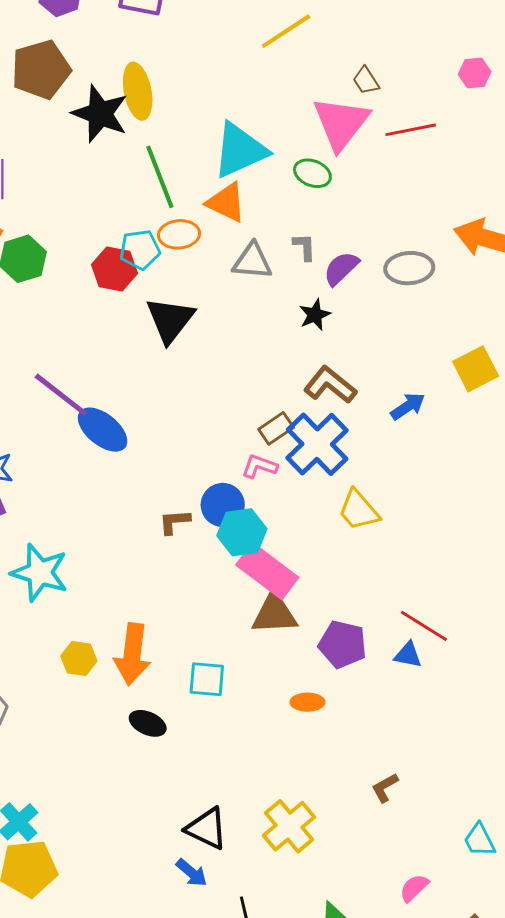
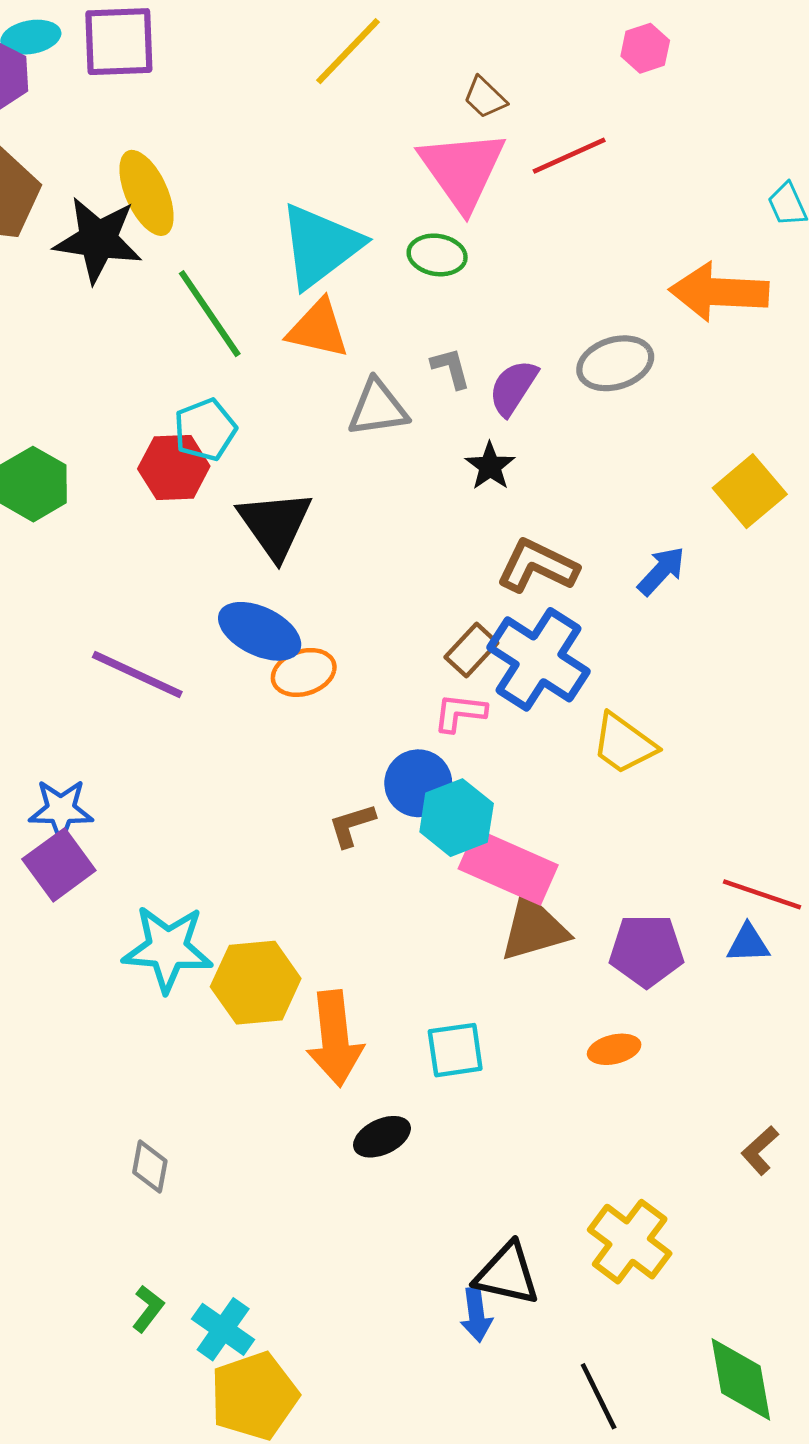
orange ellipse: (179, 234) -> (304, 672), moved
blue ellipse: (103, 430) -> (260, 631), moved
yellow hexagon: (79, 659) -> (256, 983), moved, size x1.6
black ellipse: (148, 723) -> (382, 1137), turned -36
blue arrow: (192, 873) -> (476, 1315), moved, turned 56

